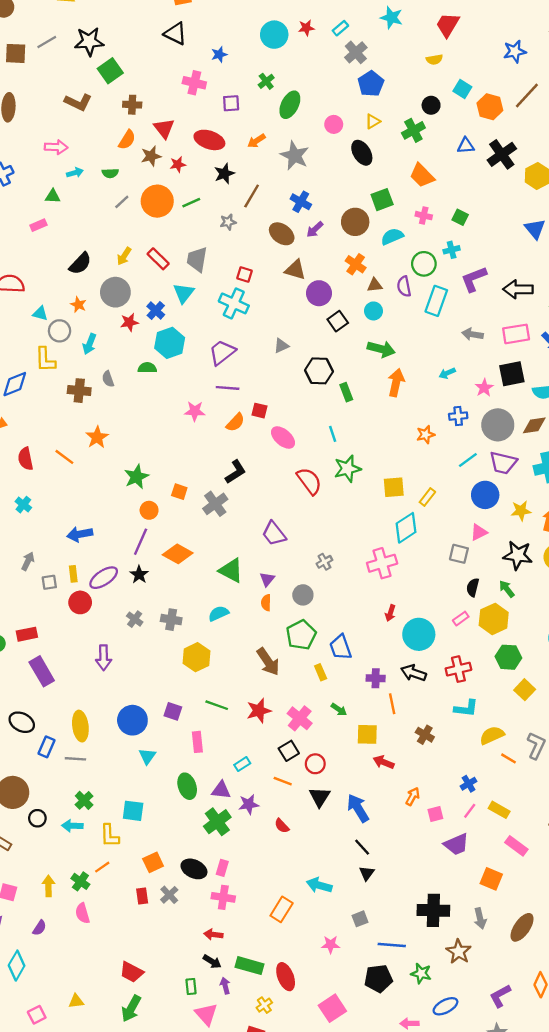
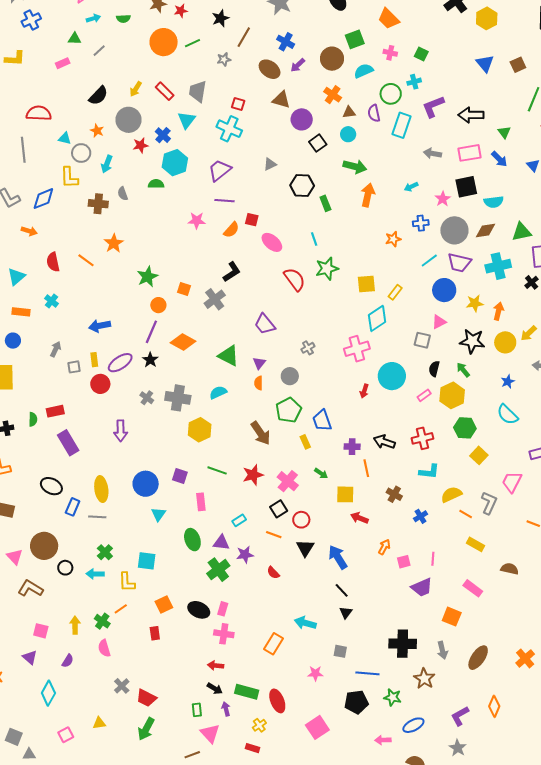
gray line: (122, 202) -> (99, 51), moved
gray cross: (171, 620) -> (178, 398), size x1.4
cyan circle: (419, 634) -> (392, 376), moved
blue cross: (469, 784) -> (420, 516), moved
yellow rectangle: (499, 810) -> (475, 544), moved
pink line: (470, 811) -> (433, 559), turned -32
gray cross: (169, 895) -> (122, 686), moved
gray square: (360, 919) -> (340, 651), turned 32

